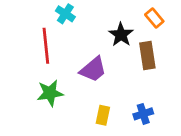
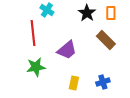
orange rectangle: (154, 18) -> (111, 13), turned 40
black star: (121, 35) -> (87, 13), moved
brown rectangle: (147, 55) -> (106, 40), turned -36

